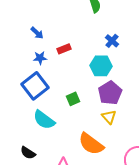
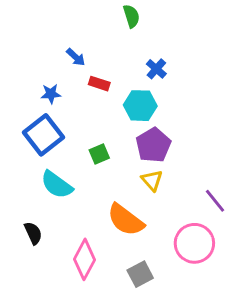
blue arrow: (37, 33) -> (76, 57), moved
red rectangle: (64, 49) -> (99, 84), moved, turned 40
black semicircle: (28, 153) -> (33, 233), turned -147

